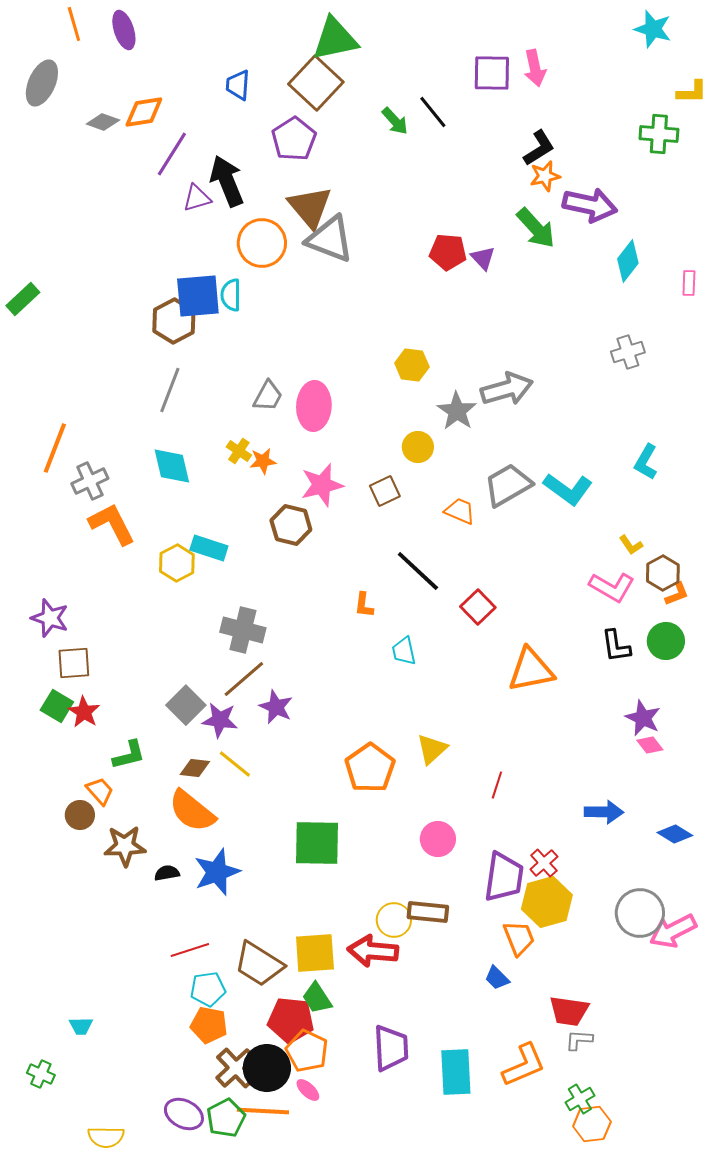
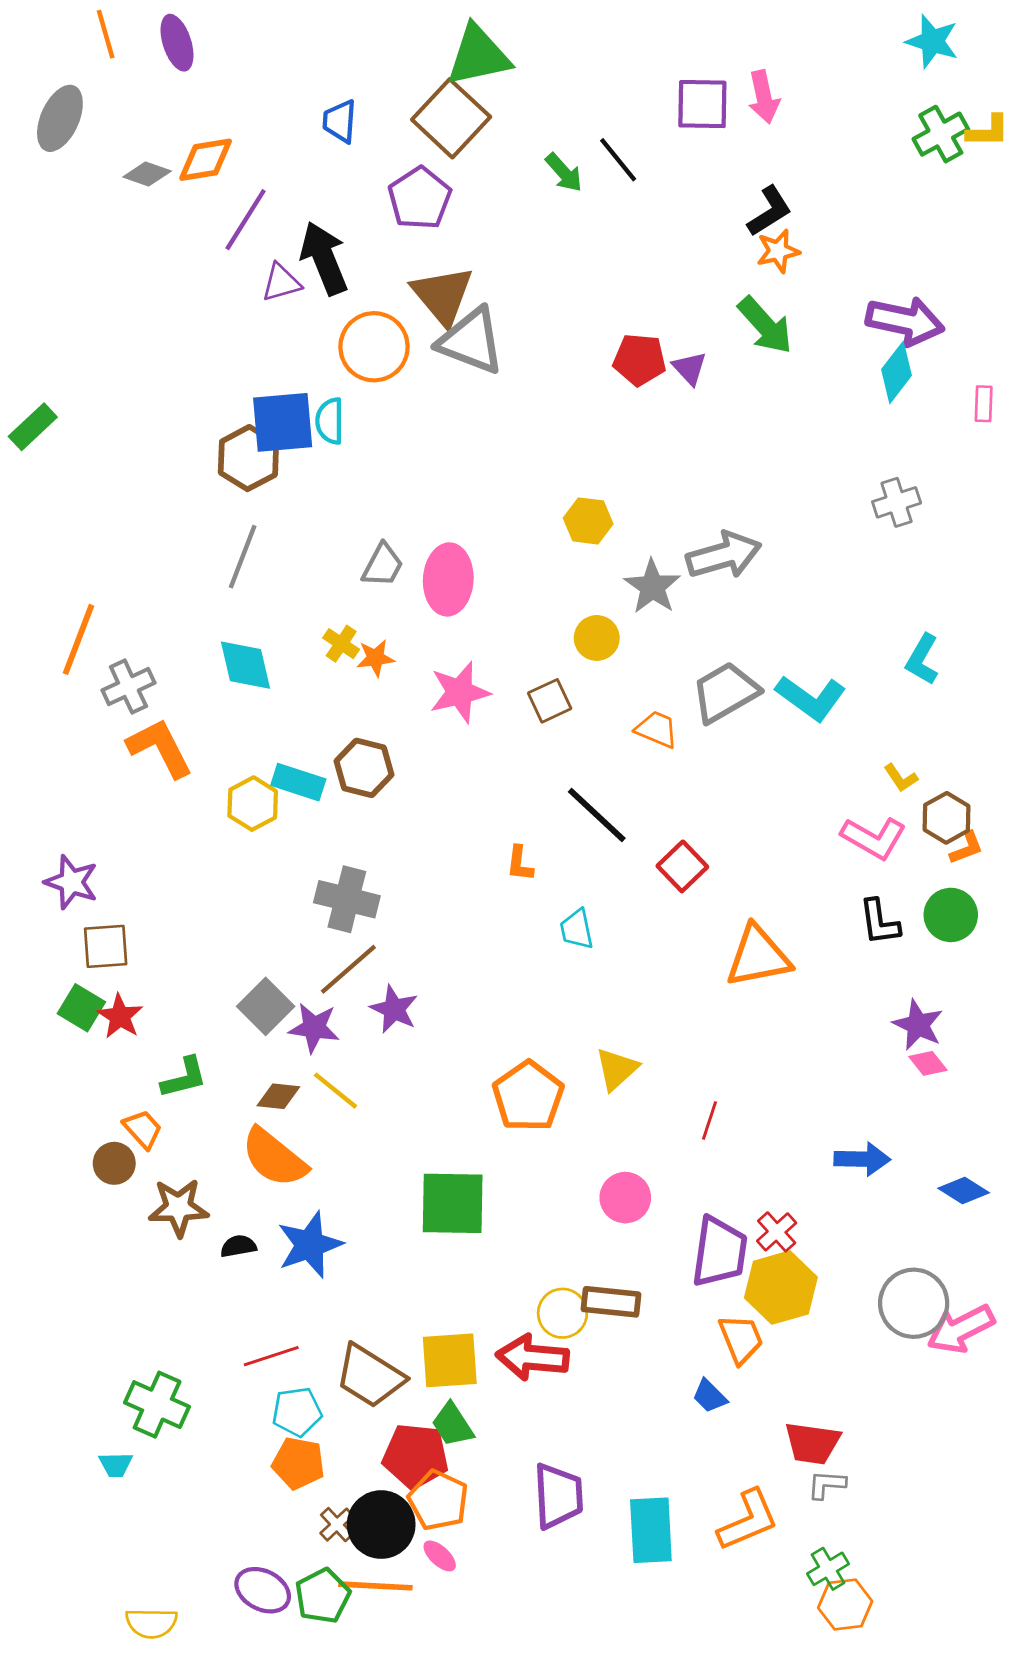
green cross: (659, 134) -> (941, 134), moved, turned -33
purple arrow: (590, 205) -> (905, 321), moved
brown hexagon: (291, 525) -> (364, 768), moved
brown cross: (236, 1068) -> (337, 1525), size x0.6
green cross: (41, 1074) -> (157, 1405), moved, size x1.6

